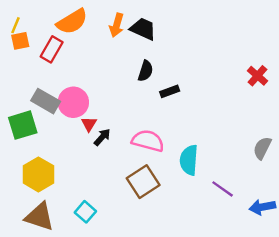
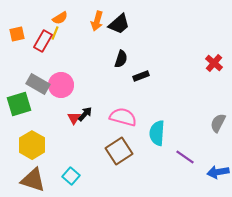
orange semicircle: (72, 22) -> (60, 18), size x0.6
yellow line: (16, 25) -> (55, 33), moved
black trapezoid: (143, 29) -> (119, 24), turned 115
red triangle: (89, 124) -> (74, 118), moved

